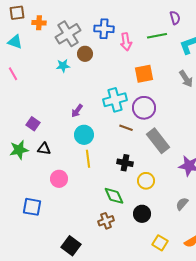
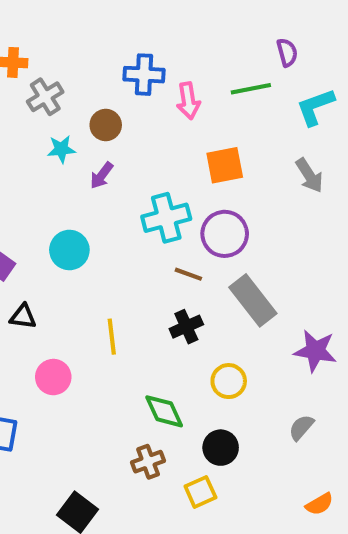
gray cross: (68, 34) -> (45, 97), moved, size x0.7
purple arrow: (77, 111) -> (102, 175), moved
cyan circle: (84, 135) -> (69, 250), moved
black cross: (125, 163) -> (186, 327), moved, turned -35
yellow square: (160, 243) -> (200, 492), moved, turned 35

